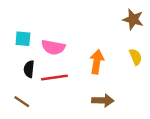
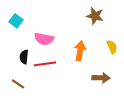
brown star: (133, 19) -> (95, 16), moved
cyan square: (23, 39) -> (16, 21), moved, turned 32
brown arrow: (103, 100) -> (101, 78), moved

